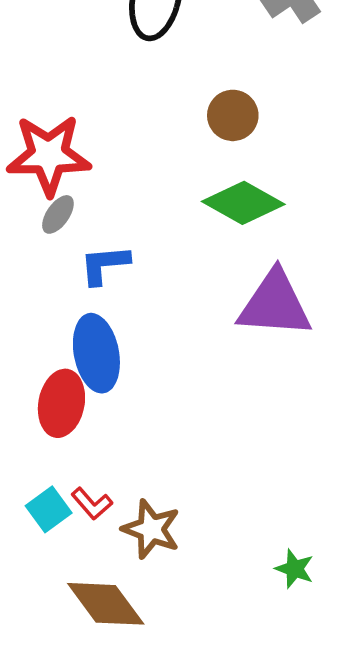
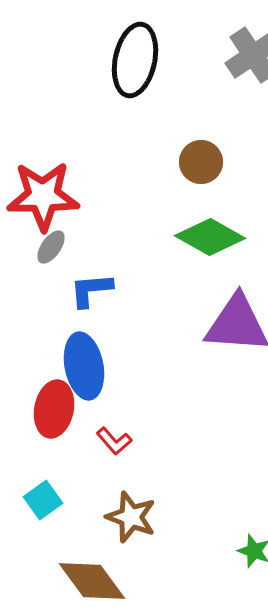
red L-shape: (92, 504) -> (114, 441), moved

